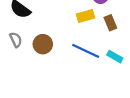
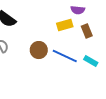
brown circle: (43, 44) -> (39, 50), moved

